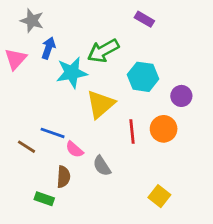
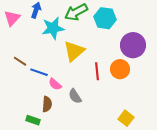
cyan hexagon: (143, 77) -> (105, 18), moved
purple circle: (181, 96) -> (133, 45), size x1.6
brown line: (26, 147) -> (20, 61), moved
yellow square: (159, 196) -> (126, 118), moved

